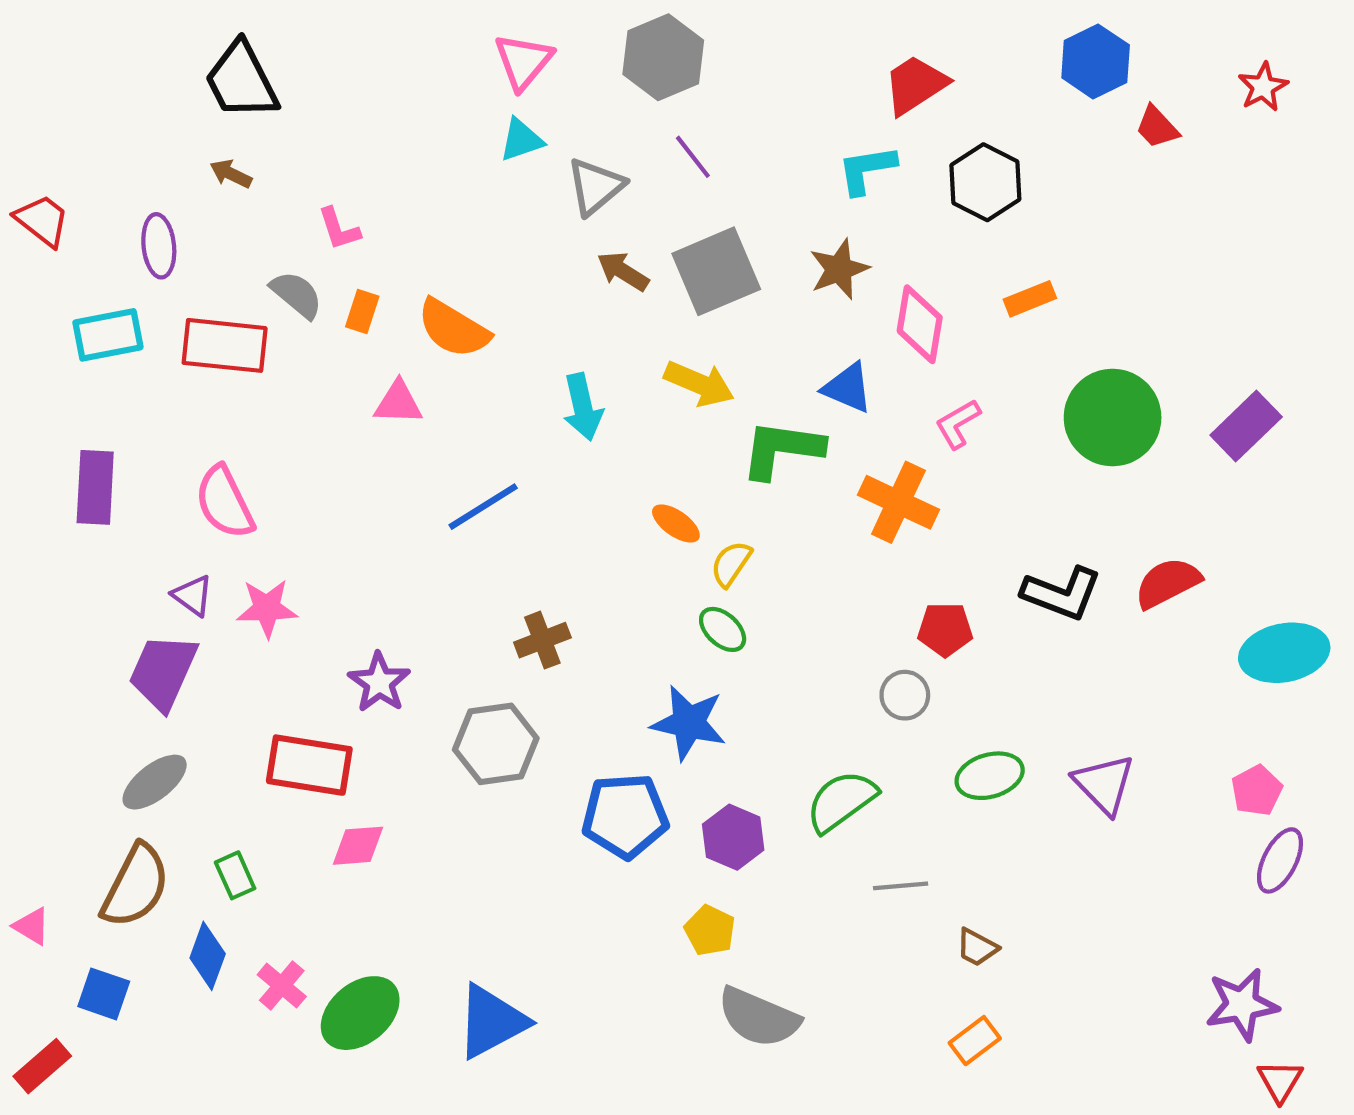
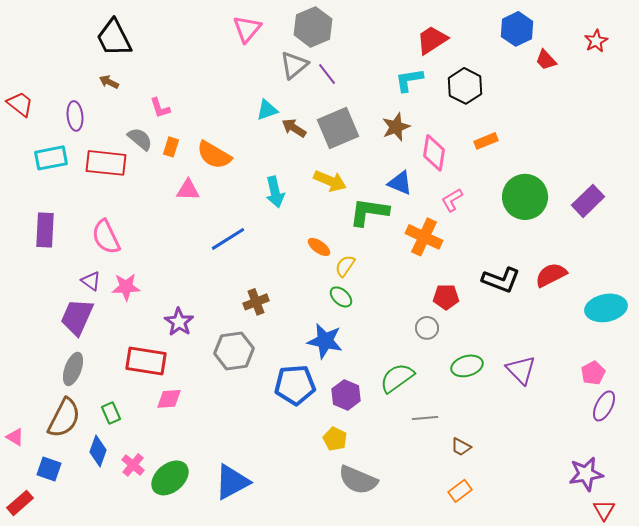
cyan triangle: (521, 140) -> (267, 110), moved
gray triangle: (595, 186) -> (294, 65), moved
gray ellipse: (155, 782) -> (73, 369), turned -32

